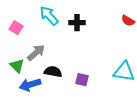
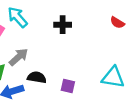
cyan arrow: (49, 16) -> (17, 17), moved

